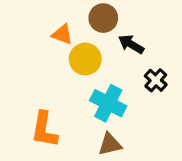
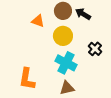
black arrow: (131, 44) -> (83, 14), moved
yellow circle: (85, 59) -> (63, 36), moved

